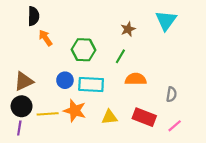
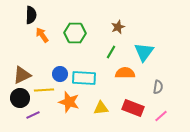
cyan triangle: (166, 20) -> (144, 52), moved
green hexagon: (83, 50) -> (75, 33), moved
yellow line: (48, 114) -> (44, 90), moved
purple line: (19, 128) -> (33, 115), moved, turned 56

